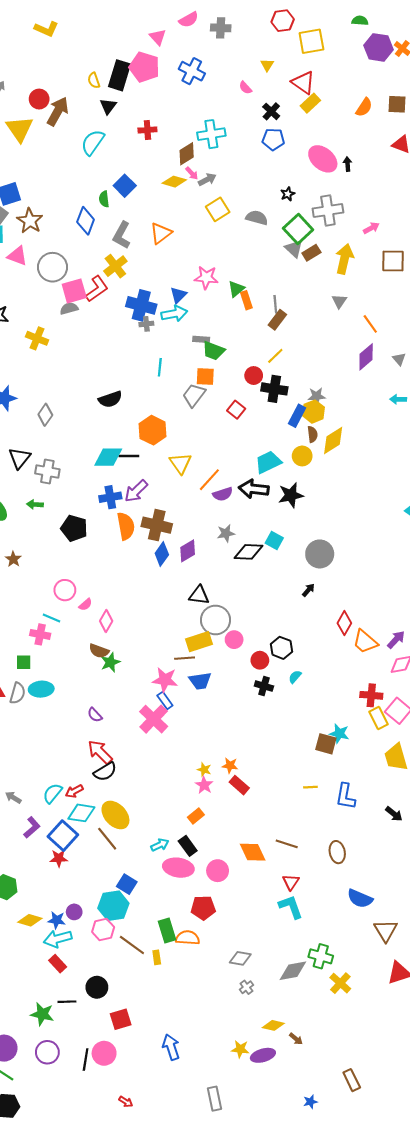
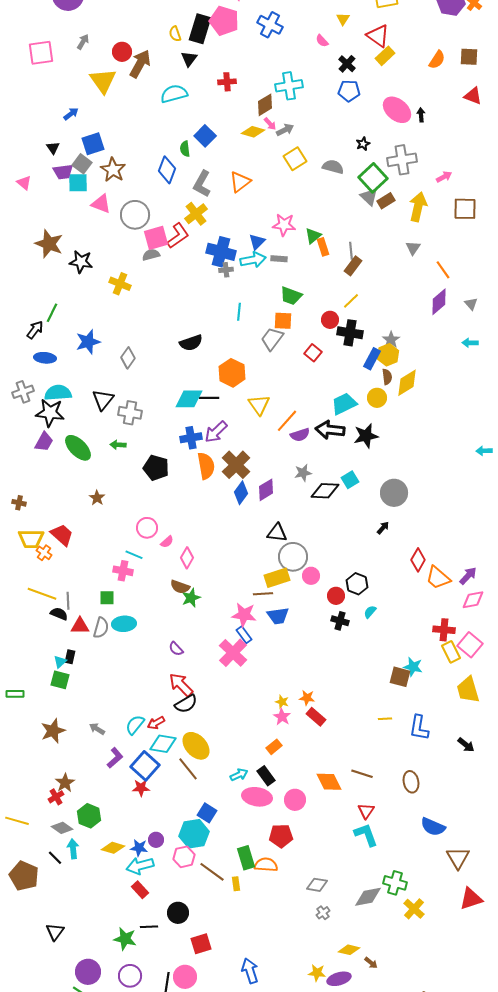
cyan semicircle: (93, 142) -> (174, 94), turned 40
gray rectangle: (201, 339) -> (279, 259), moved
gray star: (317, 396) -> (391, 340), turned -30
brown cross: (157, 525) -> (236, 465), turned 32
cyan square: (274, 541) -> (350, 480), turned 30

